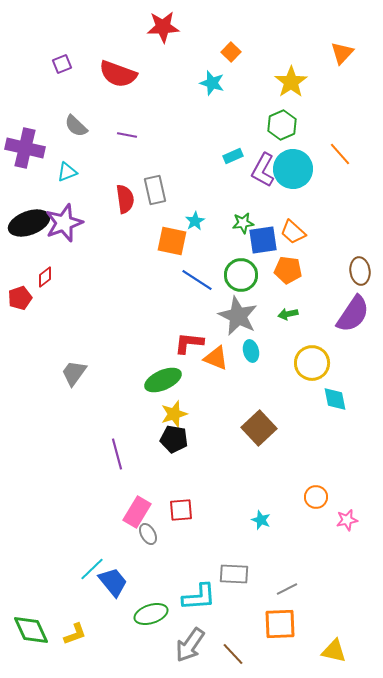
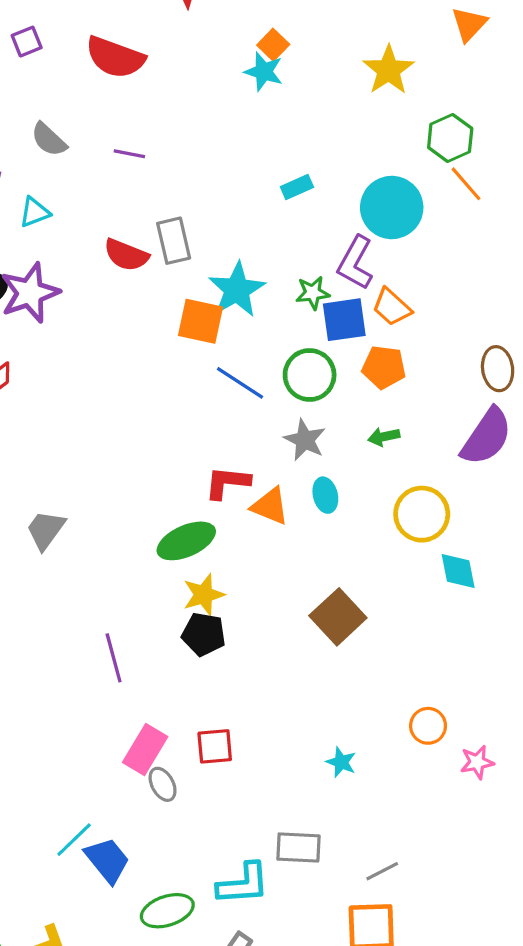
orange square: (231, 52) -> (273, 45), moved
green hexagon: (282, 125) -> (450, 138), moved
purple L-shape: (263, 170) -> (355, 263), moved
red semicircle: (125, 199) -> (126, 255), turned 120
cyan star: (195, 221) -> (237, 290), size x1.8
gray star: (238, 316) -> (305, 440), size x0.7

